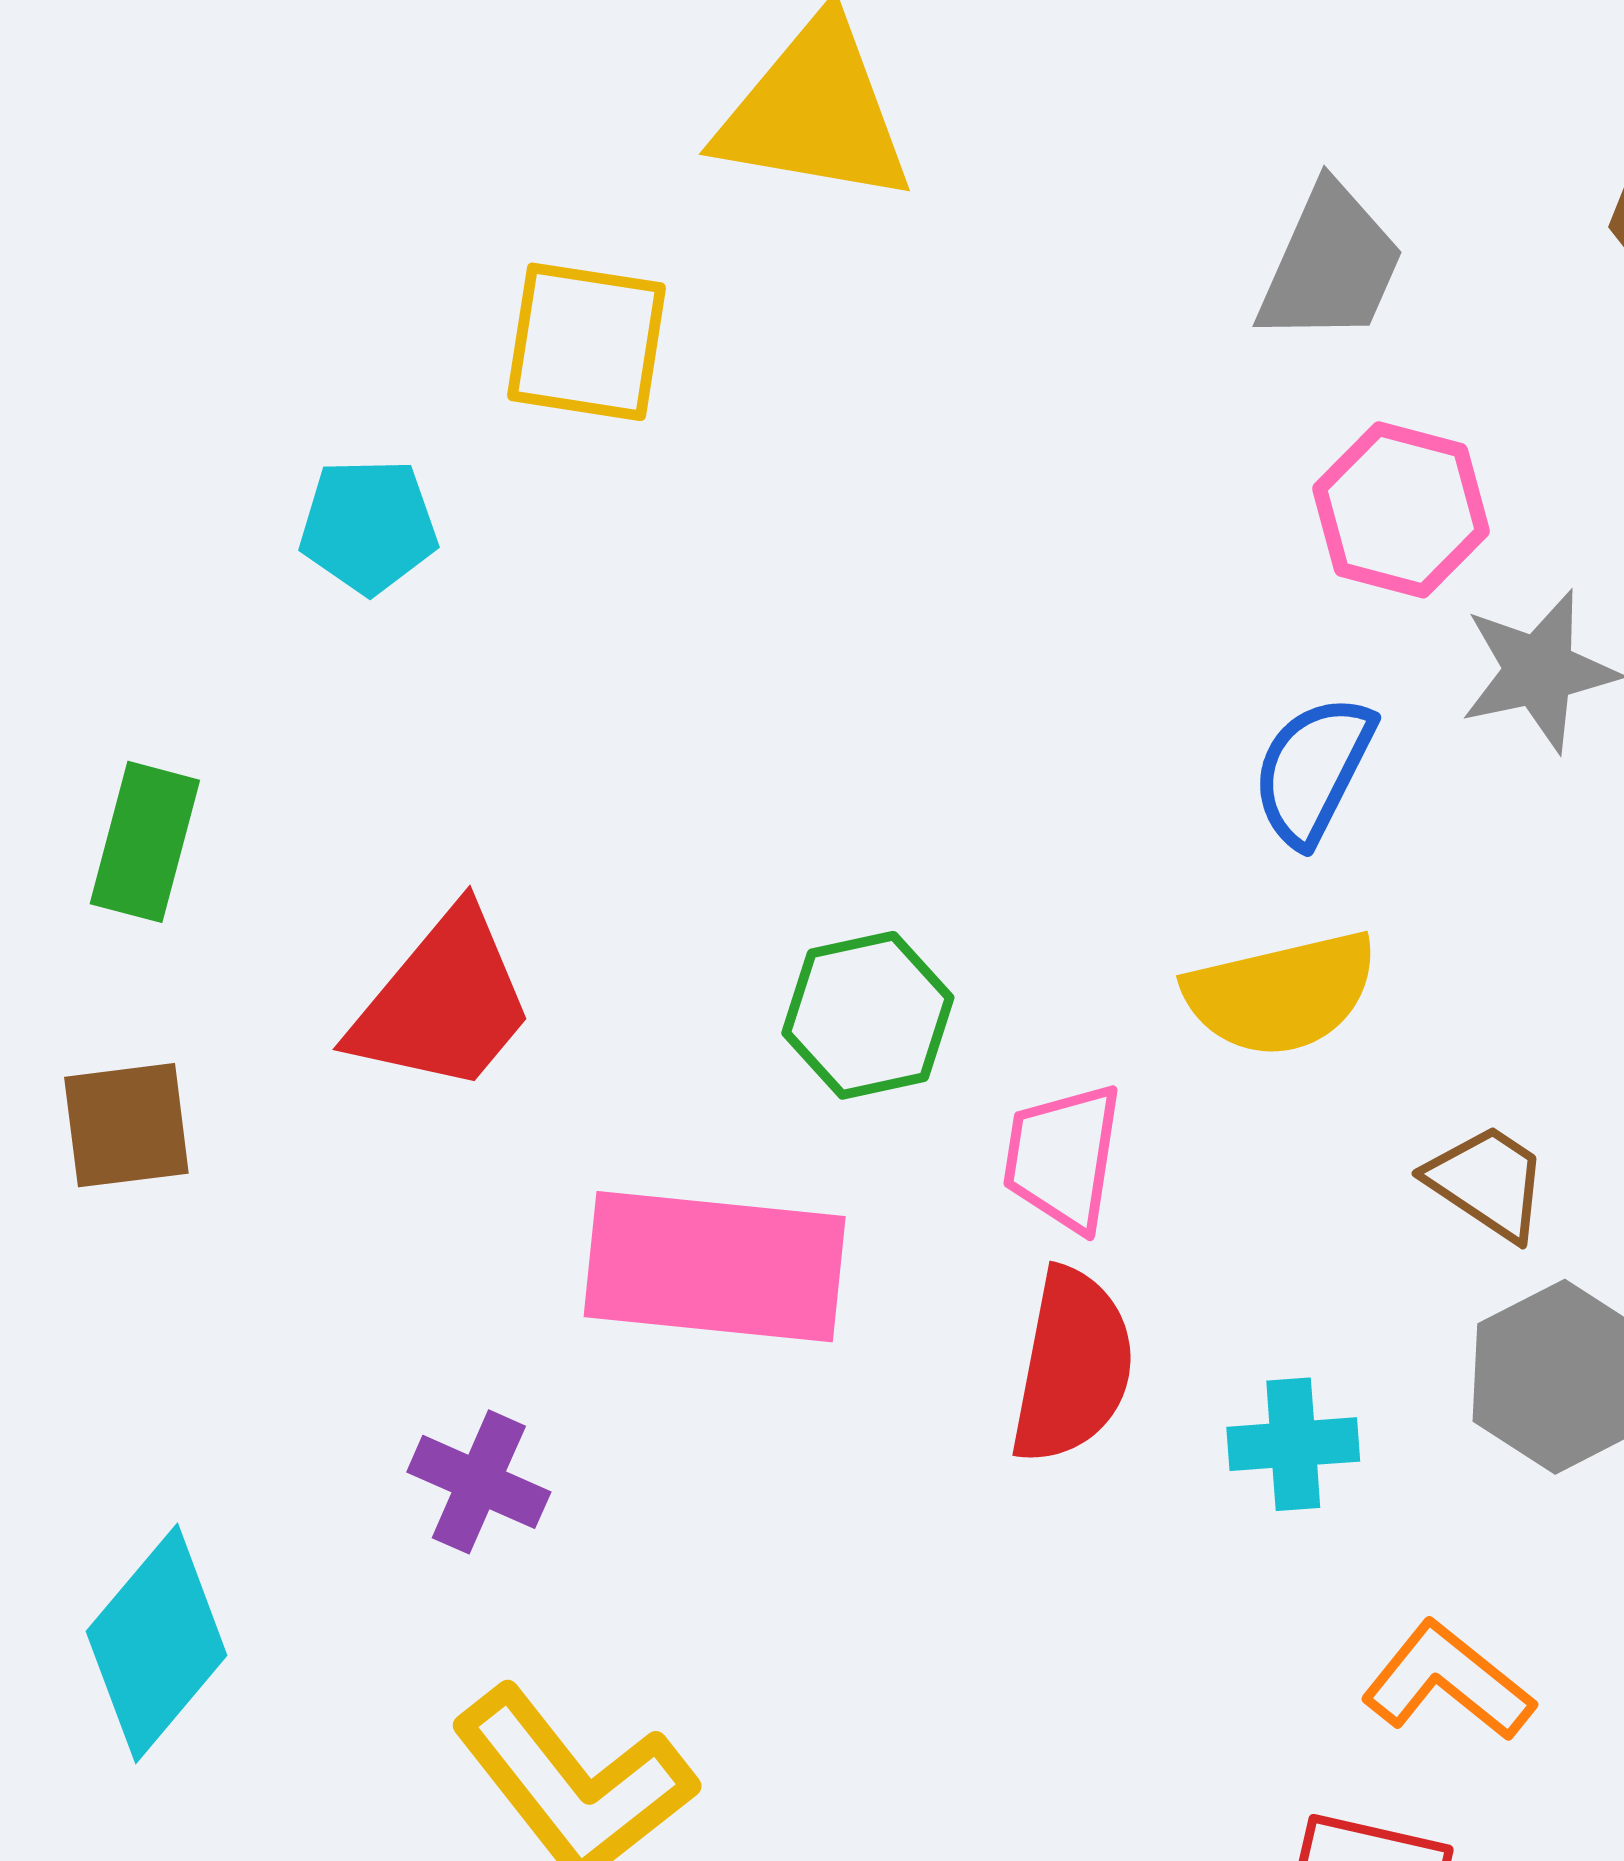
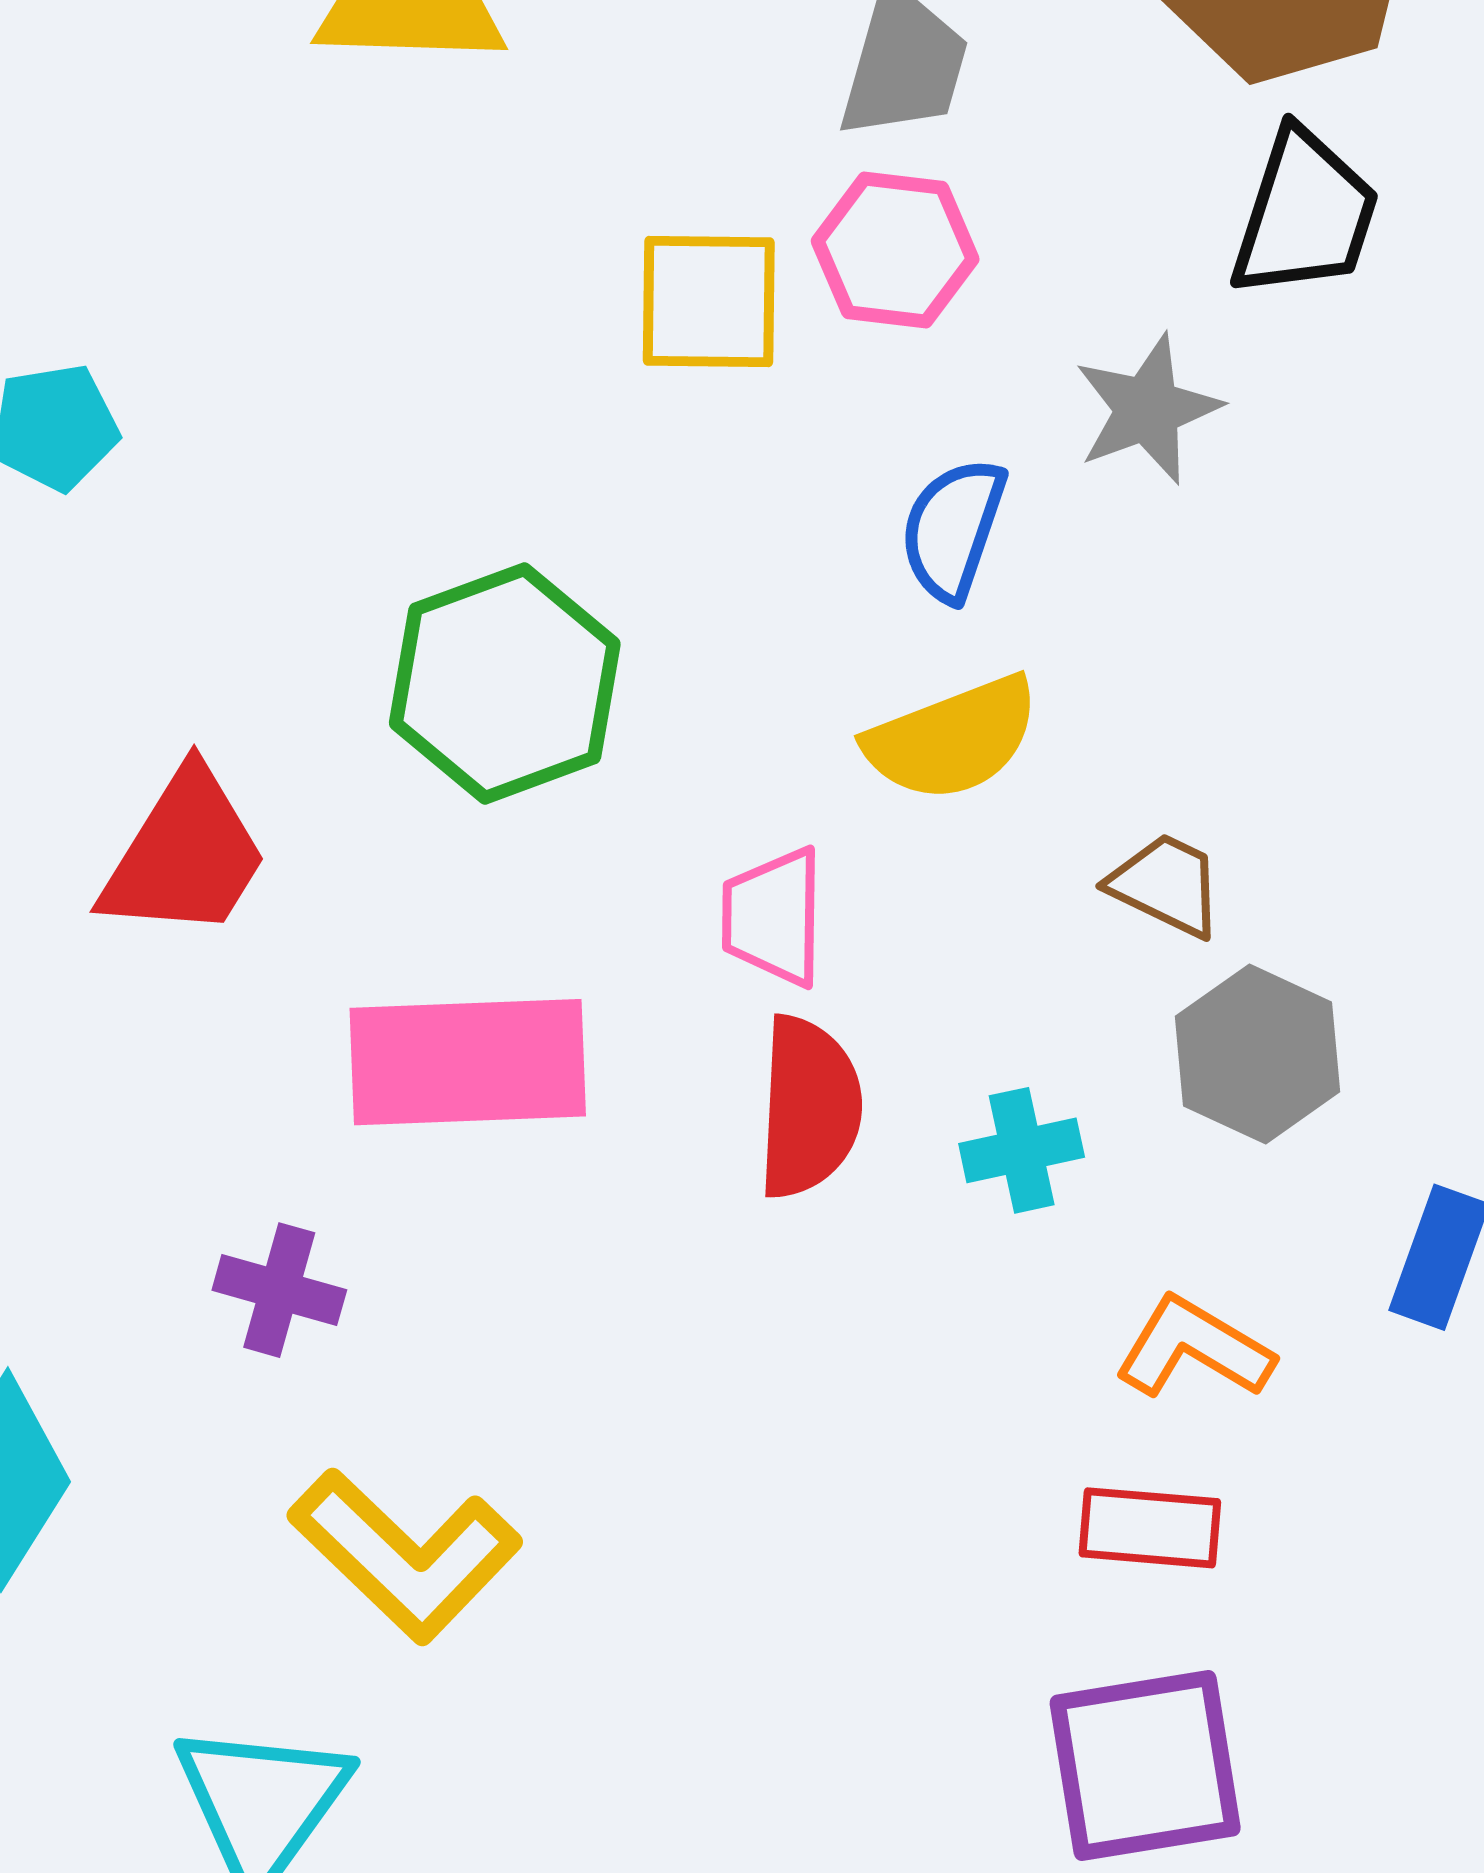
yellow square: (587, 342) -> (709, 302), moved
pink hexagon: (1401, 510) -> (895, 250), moved
green hexagon: (868, 1015) -> (505, 683), moved, size x1.5

